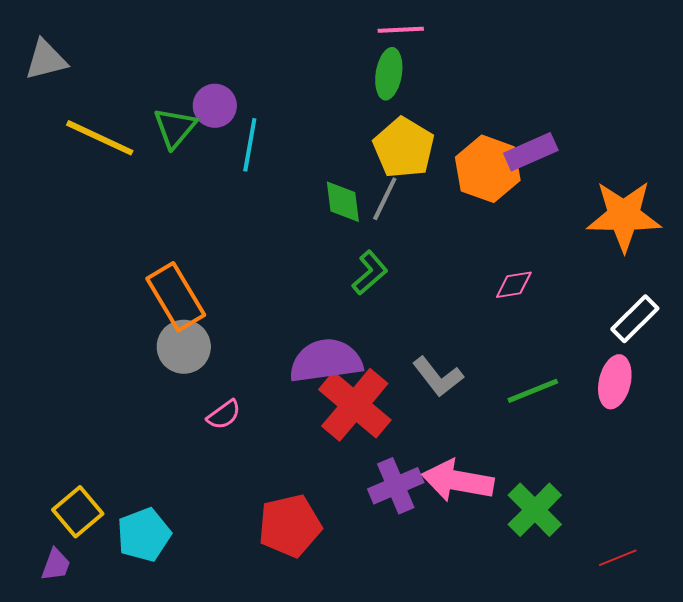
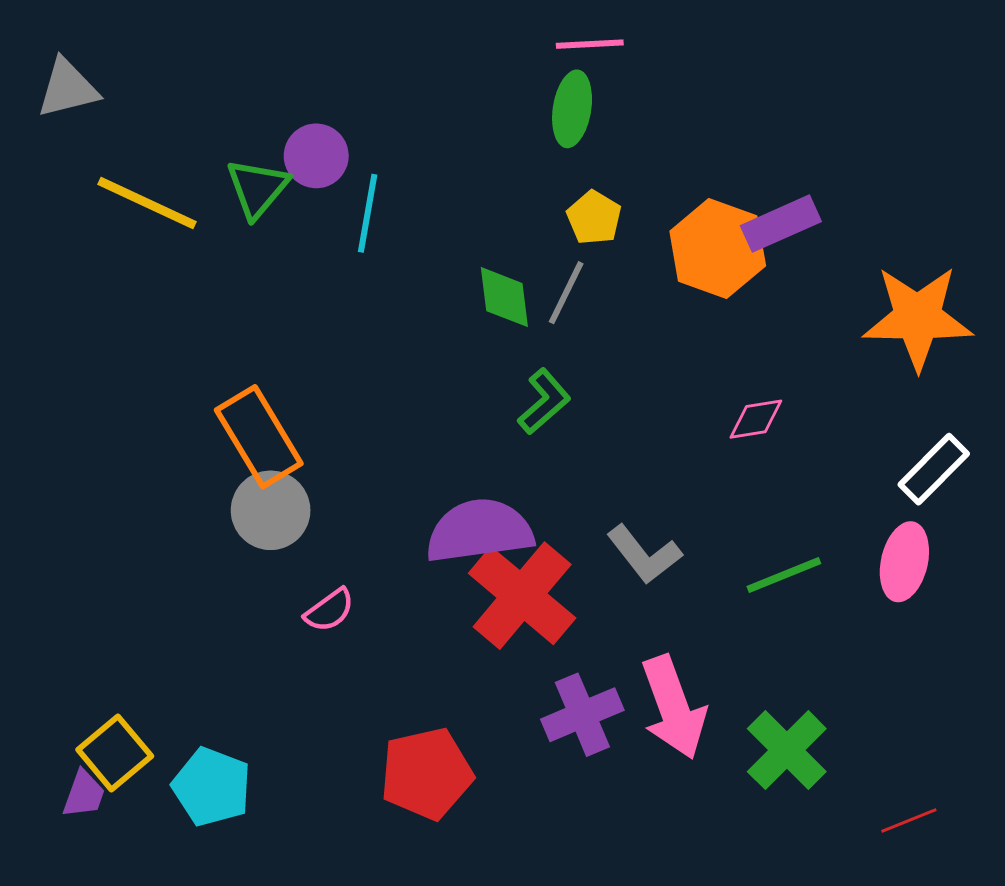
yellow pentagon: (404, 148) -> (594, 218), size x0.6
pink arrow: (458, 481) -> (674, 707), turned -120
cyan pentagon: (144, 535) -> (212, 787), turned -30
purple trapezoid: (56, 565) -> (84, 794), moved

